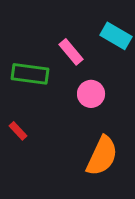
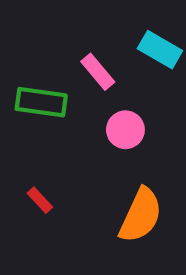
red rectangle: (18, 131) -> (40, 200), moved

